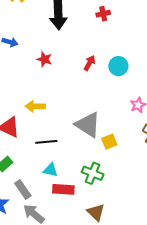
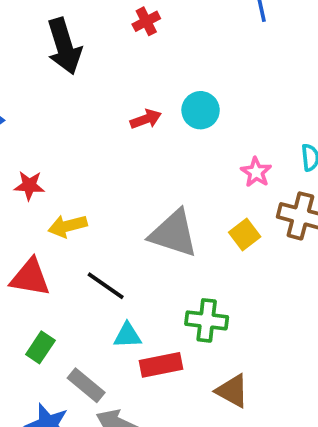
red star: (44, 59) -> (29, 185), moved
red arrow: (89, 63) -> (146, 119), turned 56
black line: (46, 142) -> (106, 286), turned 55
yellow square: (109, 142) -> (245, 235), moved

